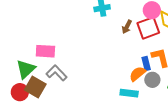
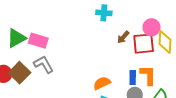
green triangle: (26, 69) -> (16, 38), moved
orange semicircle: (137, 74) -> (102, 83), moved

